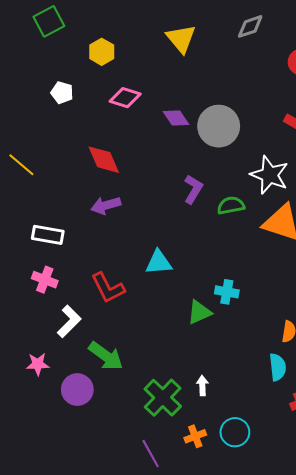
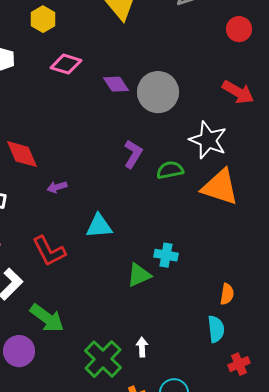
red diamond: (104, 160) -> (22, 154), moved
purple arrow: (106, 205) -> (57, 187), moved, size x0.7

